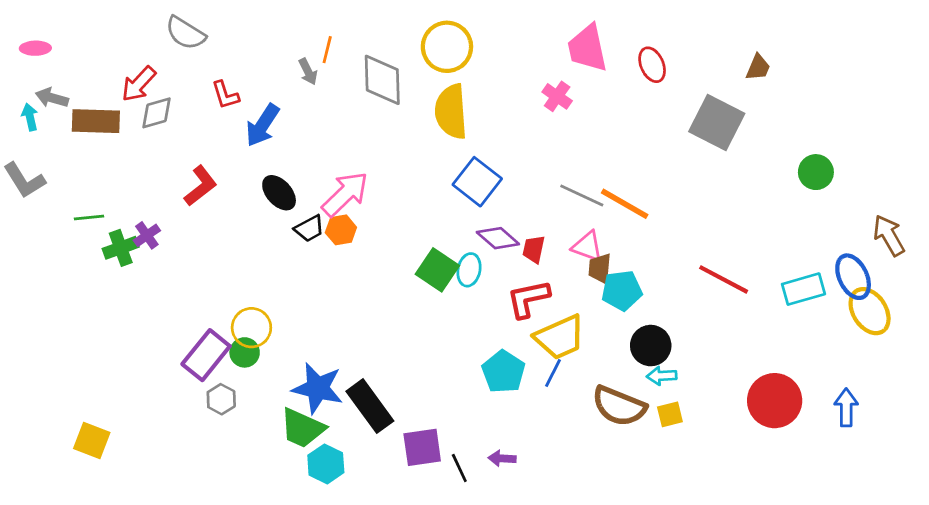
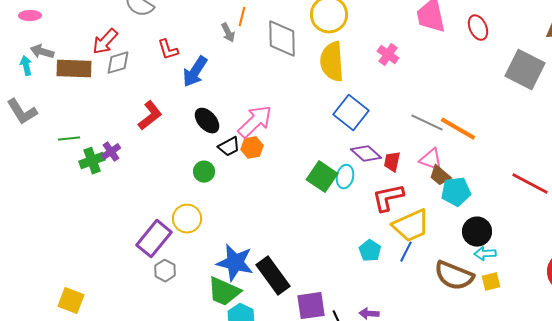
pink cross: (557, 96) -> (388, 55), moved
brown trapezoid: (600, 268) -> (440, 176), turned -55
green circle: (245, 352) -> (204, 172), moved
cyan pentagon: (503, 372) -> (370, 251), size x0.7

